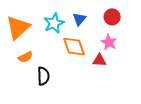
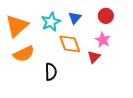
orange semicircle: (25, 57) -> (24, 54), size x1.5
red triangle: (99, 60) -> (94, 57), turned -48
black semicircle: (43, 76) -> (51, 72), moved

